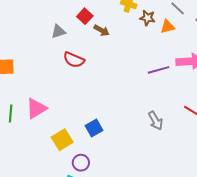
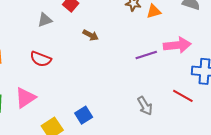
brown arrow: (102, 30) -> (91, 35), moved
red semicircle: (74, 60) -> (41, 59), moved

